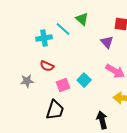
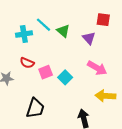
green triangle: (82, 19) -> (63, 31), moved
pink square: (63, 85) -> (46, 72), moved

